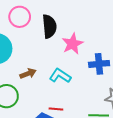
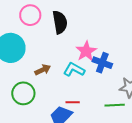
pink star: (73, 44) -> (86, 51), moved
blue cross: (99, 64) -> (102, 63), moved, turned 30

